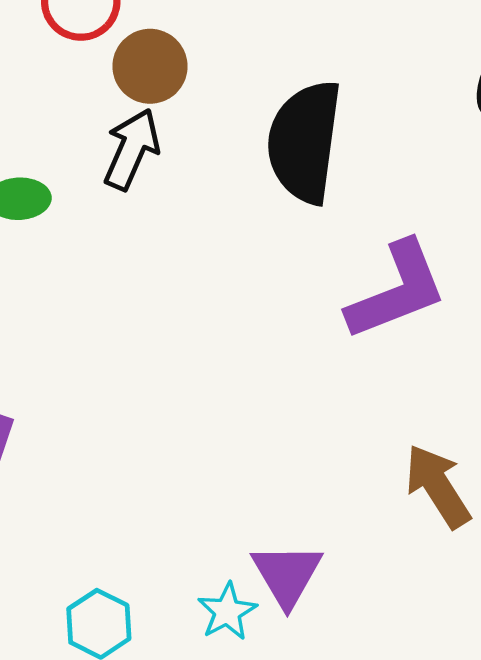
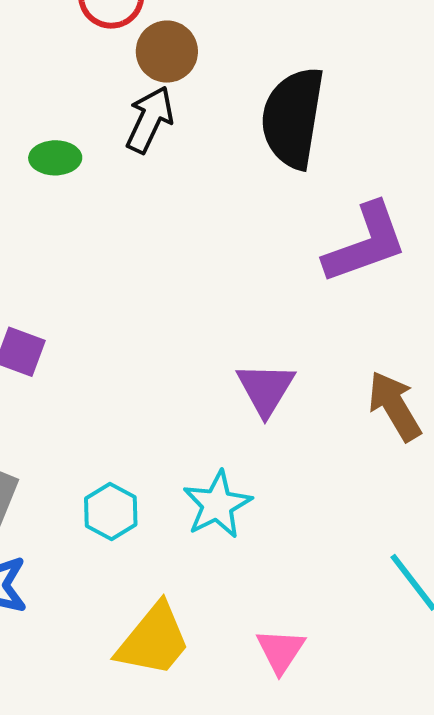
purple triangle: (287, 575) -> (266, 389), moved
cyan star: (227, 612) -> (217, 505), size x1.4

